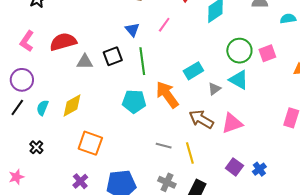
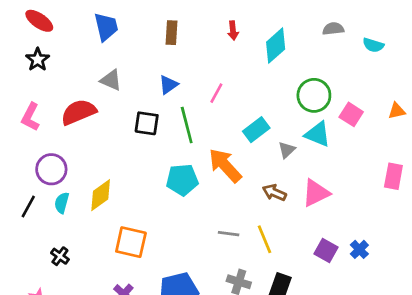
cyan semicircle: (288, 19) -> (373, 45), turned -147
pink line: (164, 25) -> (216, 93), moved
blue triangle: (132, 30) -> (168, 85), turned 42
pink square: (267, 53) -> (351, 114), moved, turned -30
black square: (113, 56) -> (147, 123), turned 36
gray triangle: (85, 62) -> (111, 80), moved, turned 30
purple circle: (22, 80) -> (51, 169), moved
brown arrow: (201, 119) -> (274, 193), size x0.7

